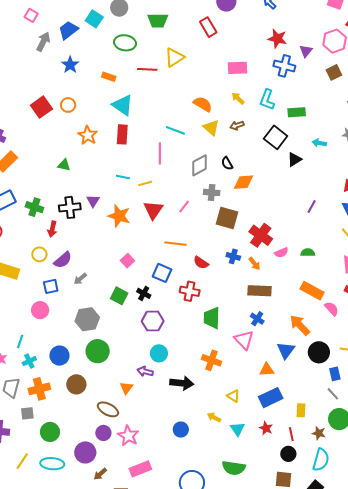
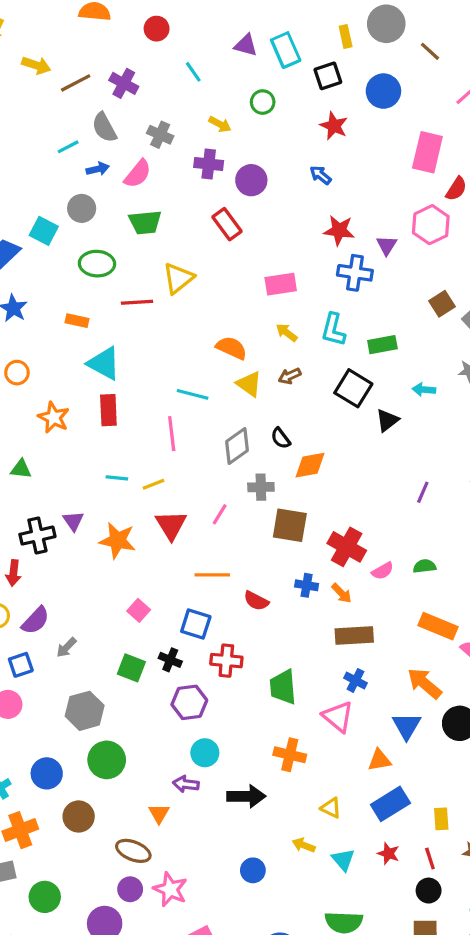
brown square: (334, 72) -> (442, 304), moved
red cross: (190, 291) -> (226, 661), moved

